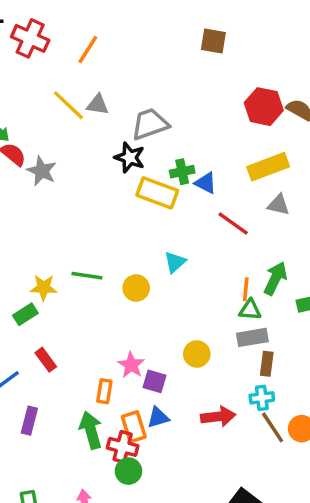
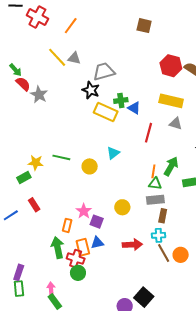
yellow rectangle: (268, 167) -> (171, 101), turned 30
red line: (233, 224) -> (149, 133), turned 66
purple rectangle: (29, 421) -> (19, 272), moved

